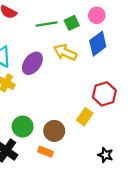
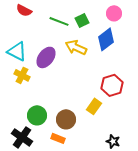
pink circle: (97, 15) -> (114, 13), moved
green line: (47, 24) -> (59, 21), turned 30

